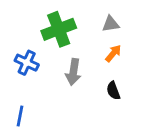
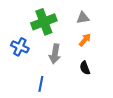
blue line: (20, 116) -> (41, 84), moved

